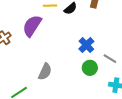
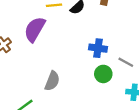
blue cross: (86, 45) -> (98, 48), turned -35

